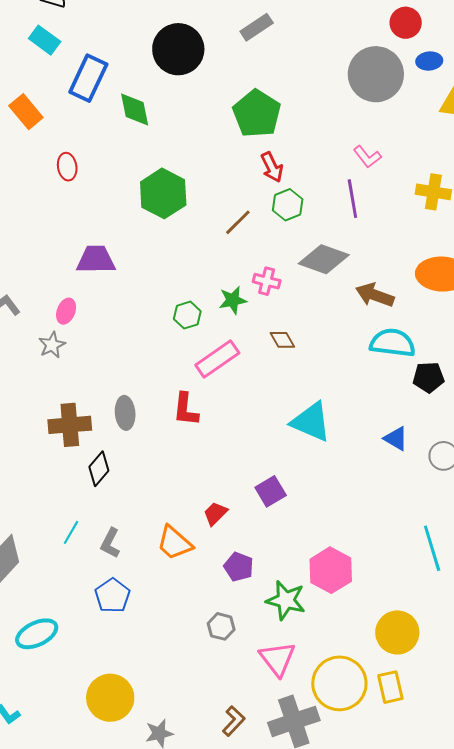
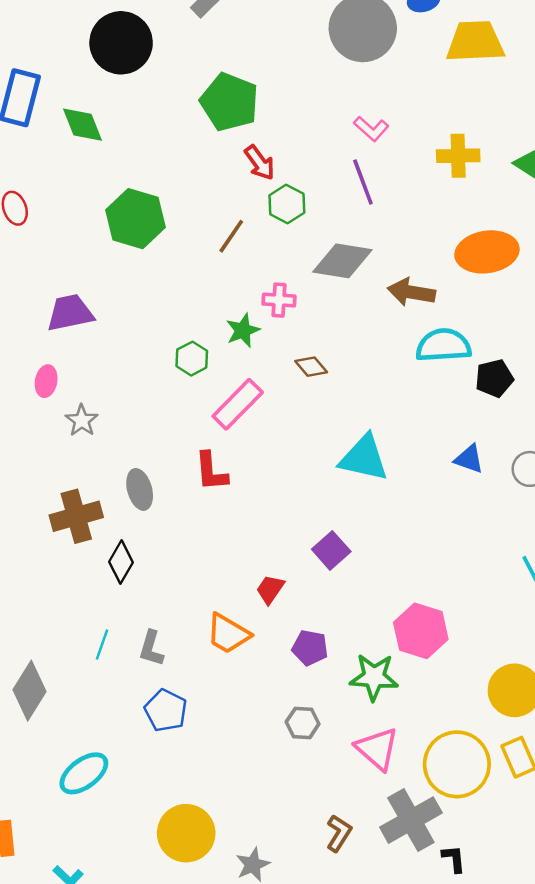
gray star: (52, 345) -> (82, 420), moved

